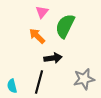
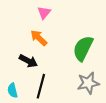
green semicircle: (65, 26) -> (83, 48), moved
black arrow: (53, 58) -> (28, 61), moved, turned 36

